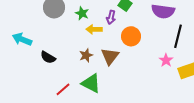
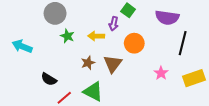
green star: (82, 13) -> (67, 36), moved
black semicircle: (48, 57) -> (49, 79), moved
pink star: (166, 60) -> (161, 73), moved

